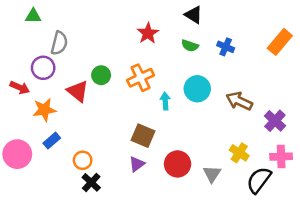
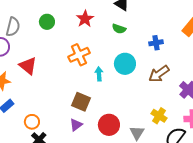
blue cross: (226, 47) -> (156, 43), moved, turned -32
green circle: (101, 75) -> (47, 22), moved
brown arrow: (239, 101) -> (159, 74), turned -60

